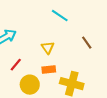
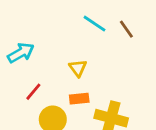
brown line: (87, 43) -> (126, 29), moved

